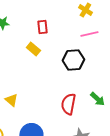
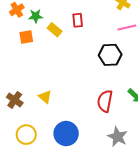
yellow rectangle: (33, 49) -> (55, 30), moved

